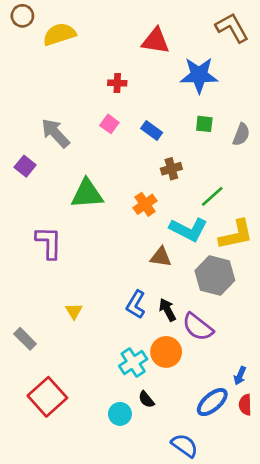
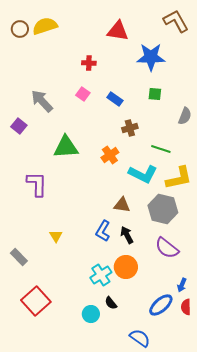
brown circle: (22, 16) -> (20, 29), moved
gray semicircle: (241, 134) -> (185, 116), moved
green line: (212, 196) -> (161, 149), turned 60
brown triangle: (161, 257) -> (122, 205), moved
purple semicircle: (198, 327) -> (167, 248), moved

